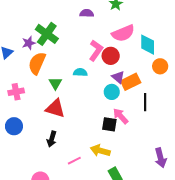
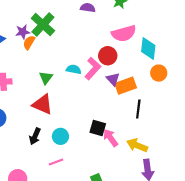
pink L-shape: (96, 50) -> (93, 68), moved
orange semicircle: (37, 63) -> (29, 43), moved, size x0.6
cyan circle: (112, 92) -> (60, 136), moved
pink arrow: (121, 116) -> (110, 138), moved
yellow arrow: (100, 151) -> (137, 145), moved

